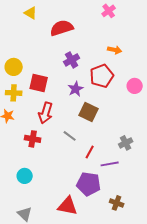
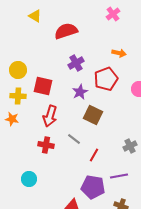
red cross: (33, 139) -> (46, 145), moved
purple line: (110, 164) -> (119, 176), moved

